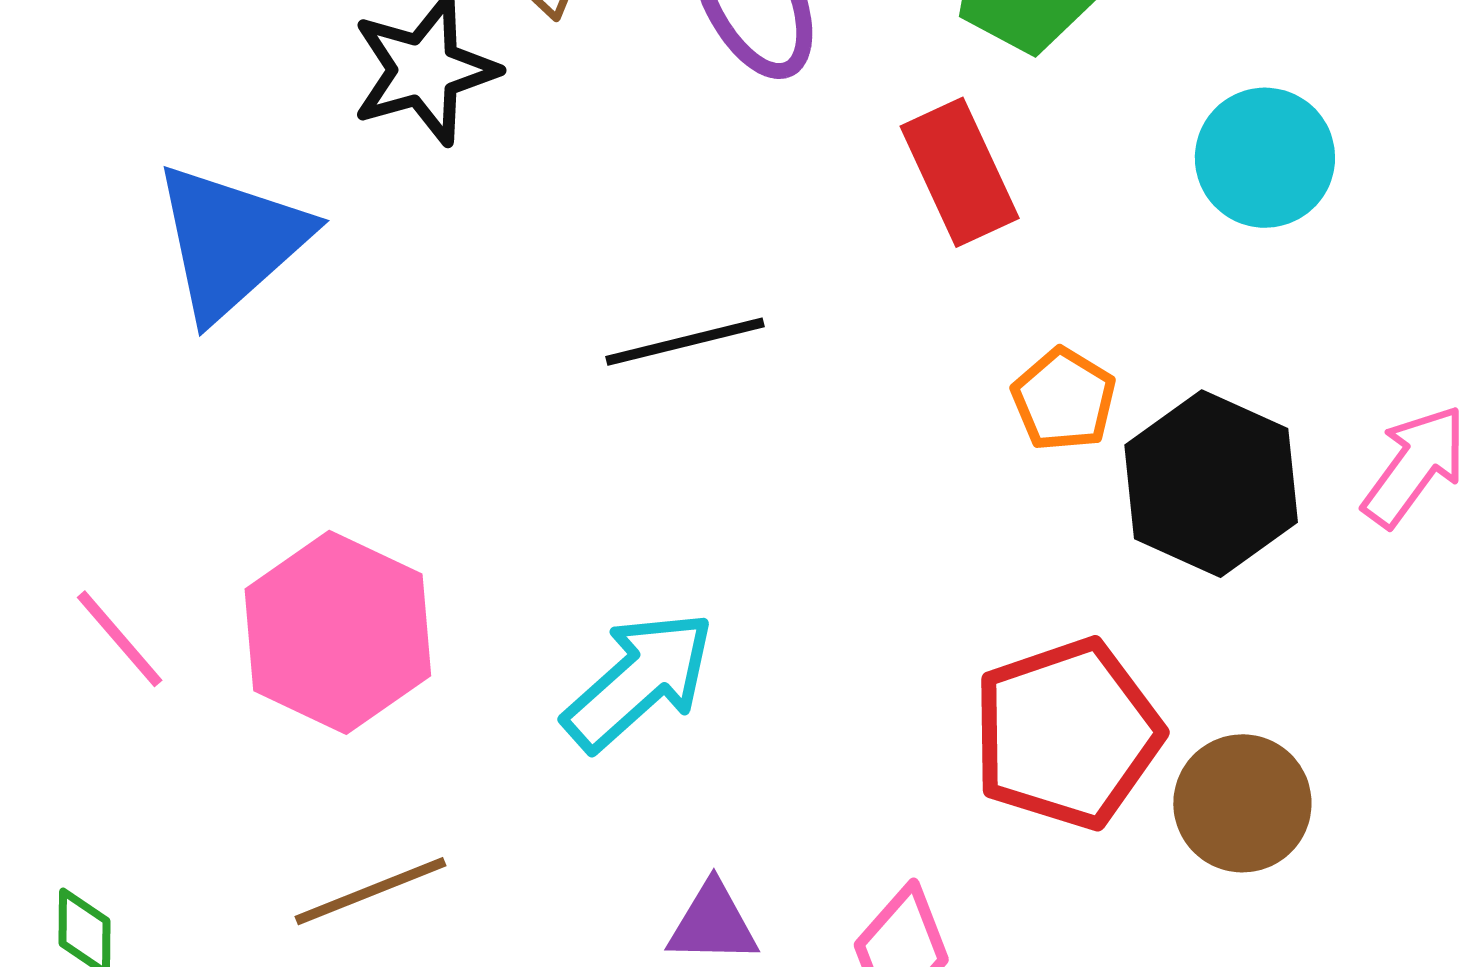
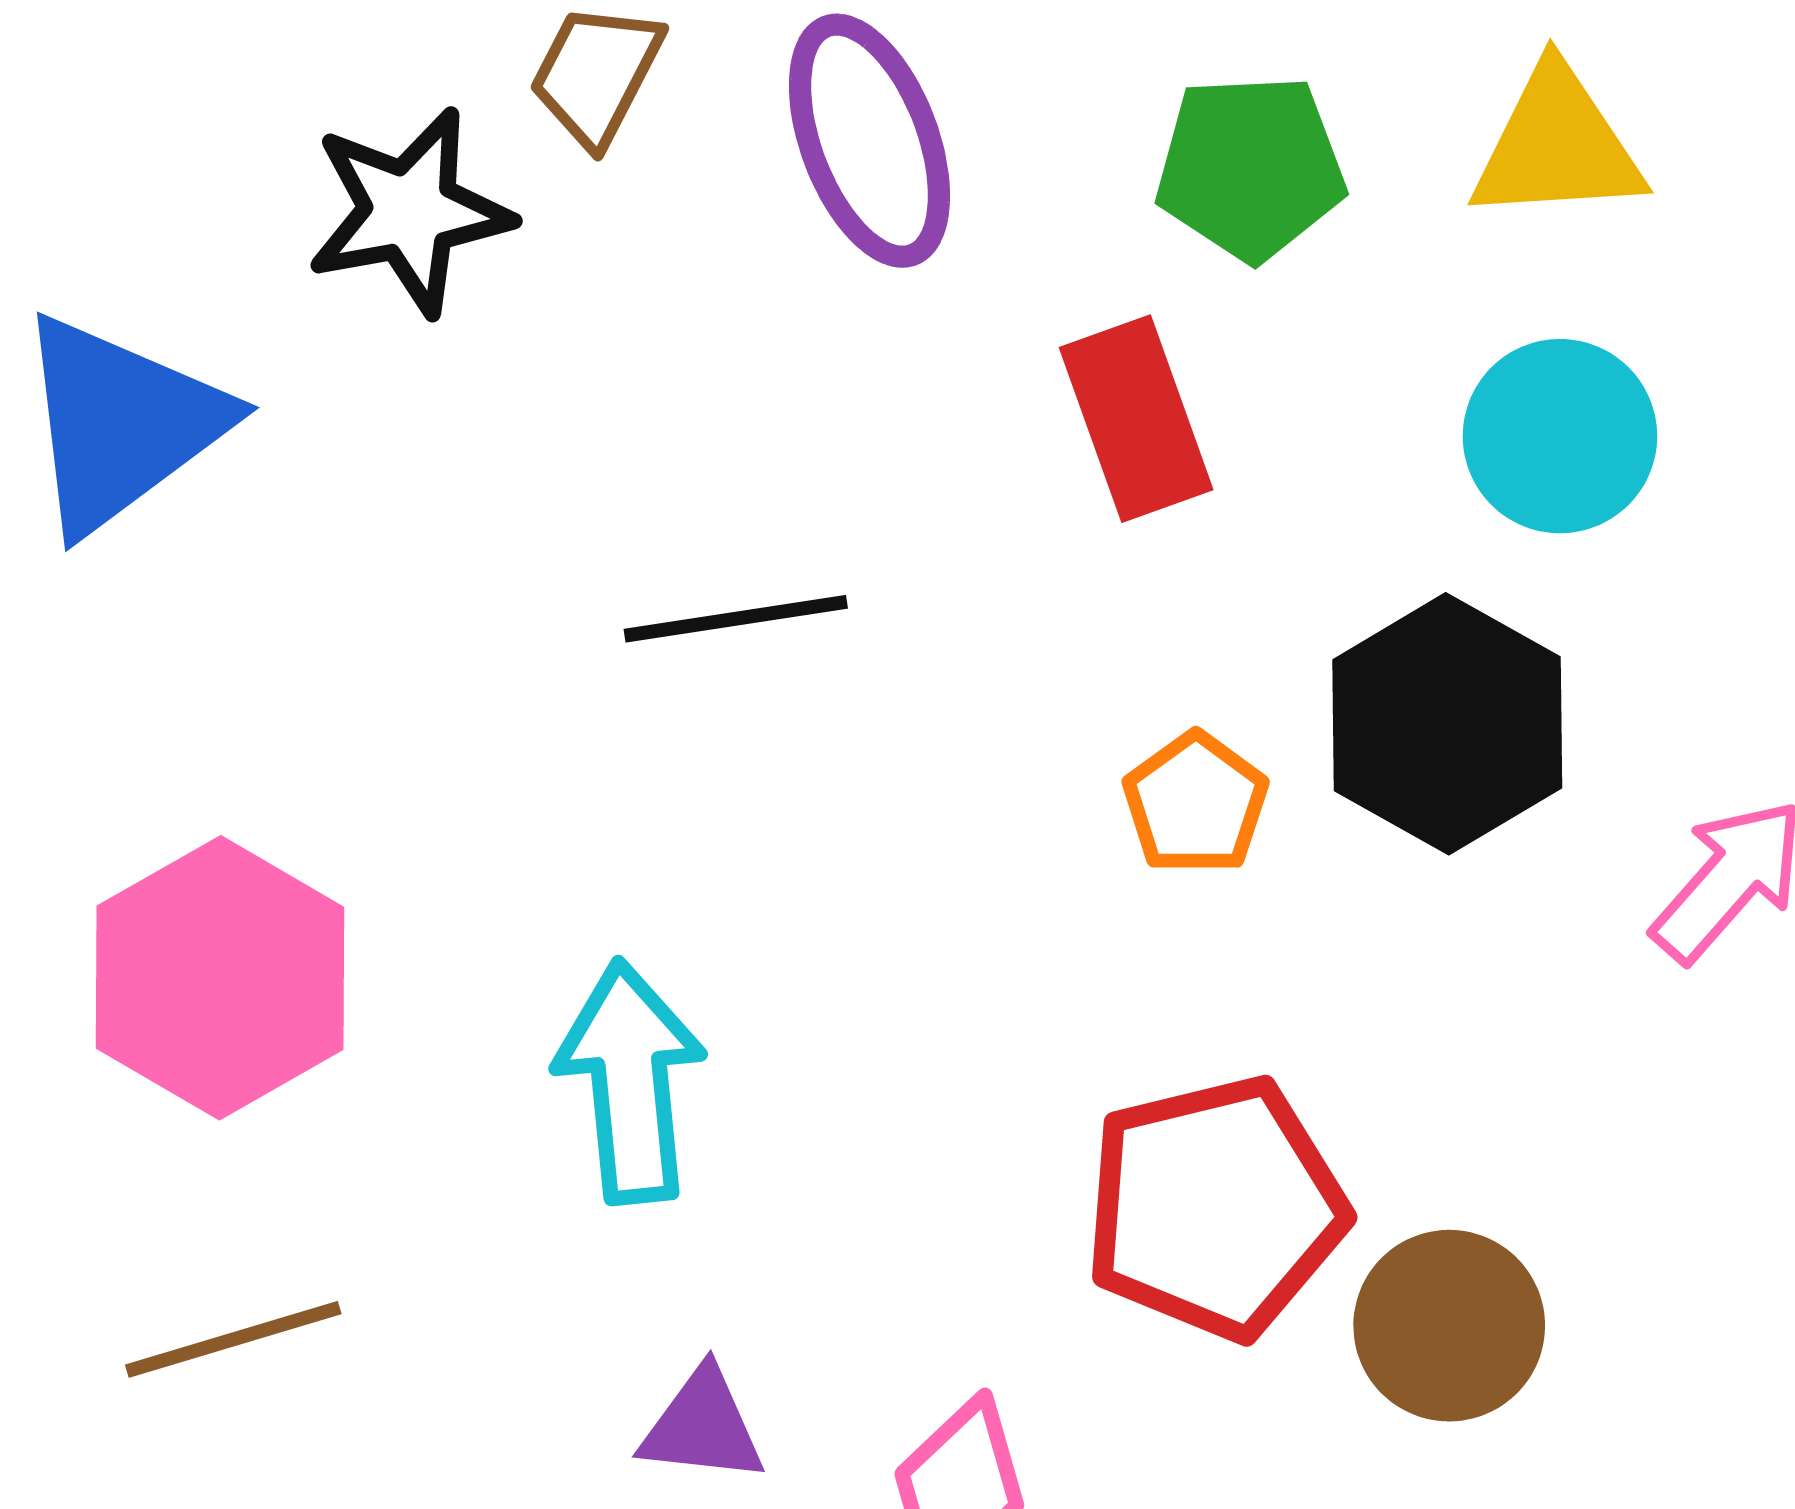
orange pentagon: (1064, 400) -> (1196, 803), moved
black hexagon: (1211, 484) -> (1447, 724), moved
cyan arrow: (639, 681) -> (630, 1082), turned -59

